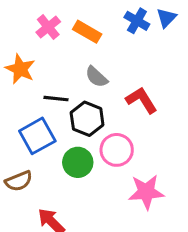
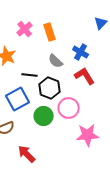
blue cross: (137, 21) -> (81, 52), moved
orange rectangle: (87, 32) -> (50, 32), turned 42

